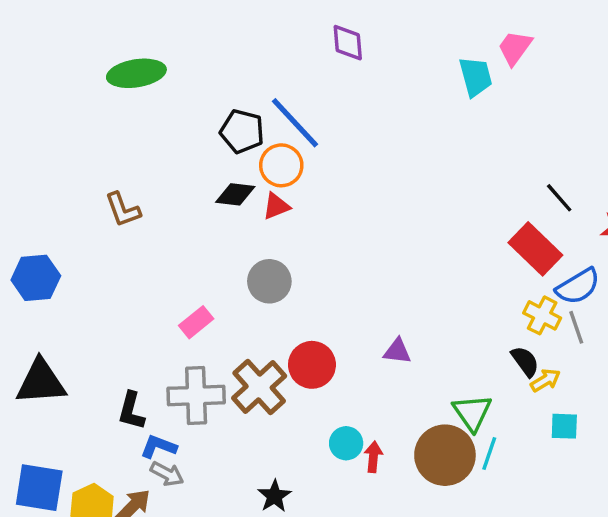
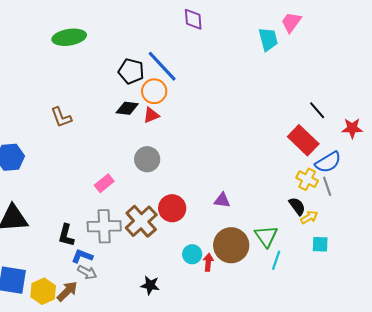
brown circle: (445, 455) -> (231, 245), moved
black star: (274, 496) -> (150, 285), turned -30

